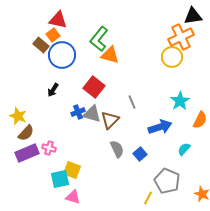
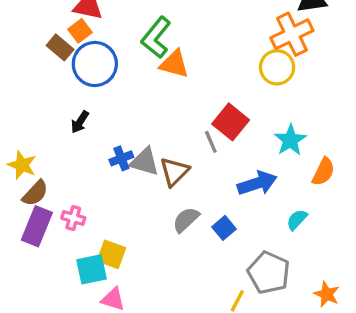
red square: (94, 87) -> (231, 122), moved
gray semicircle: (117, 149) -> (186, 220), turned -108
purple rectangle: (27, 153) -> (37, 226), turned -45

